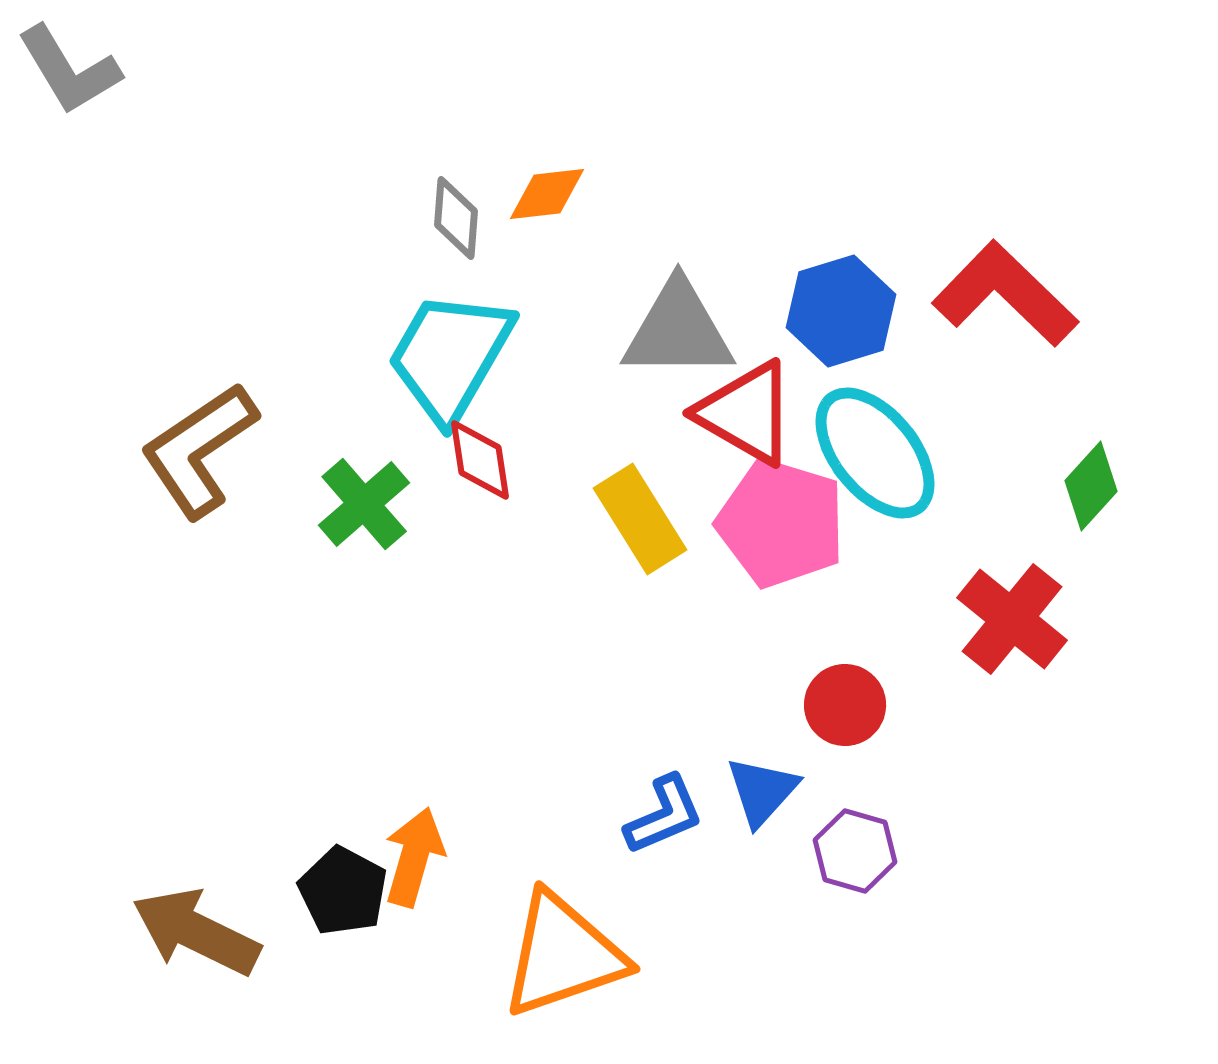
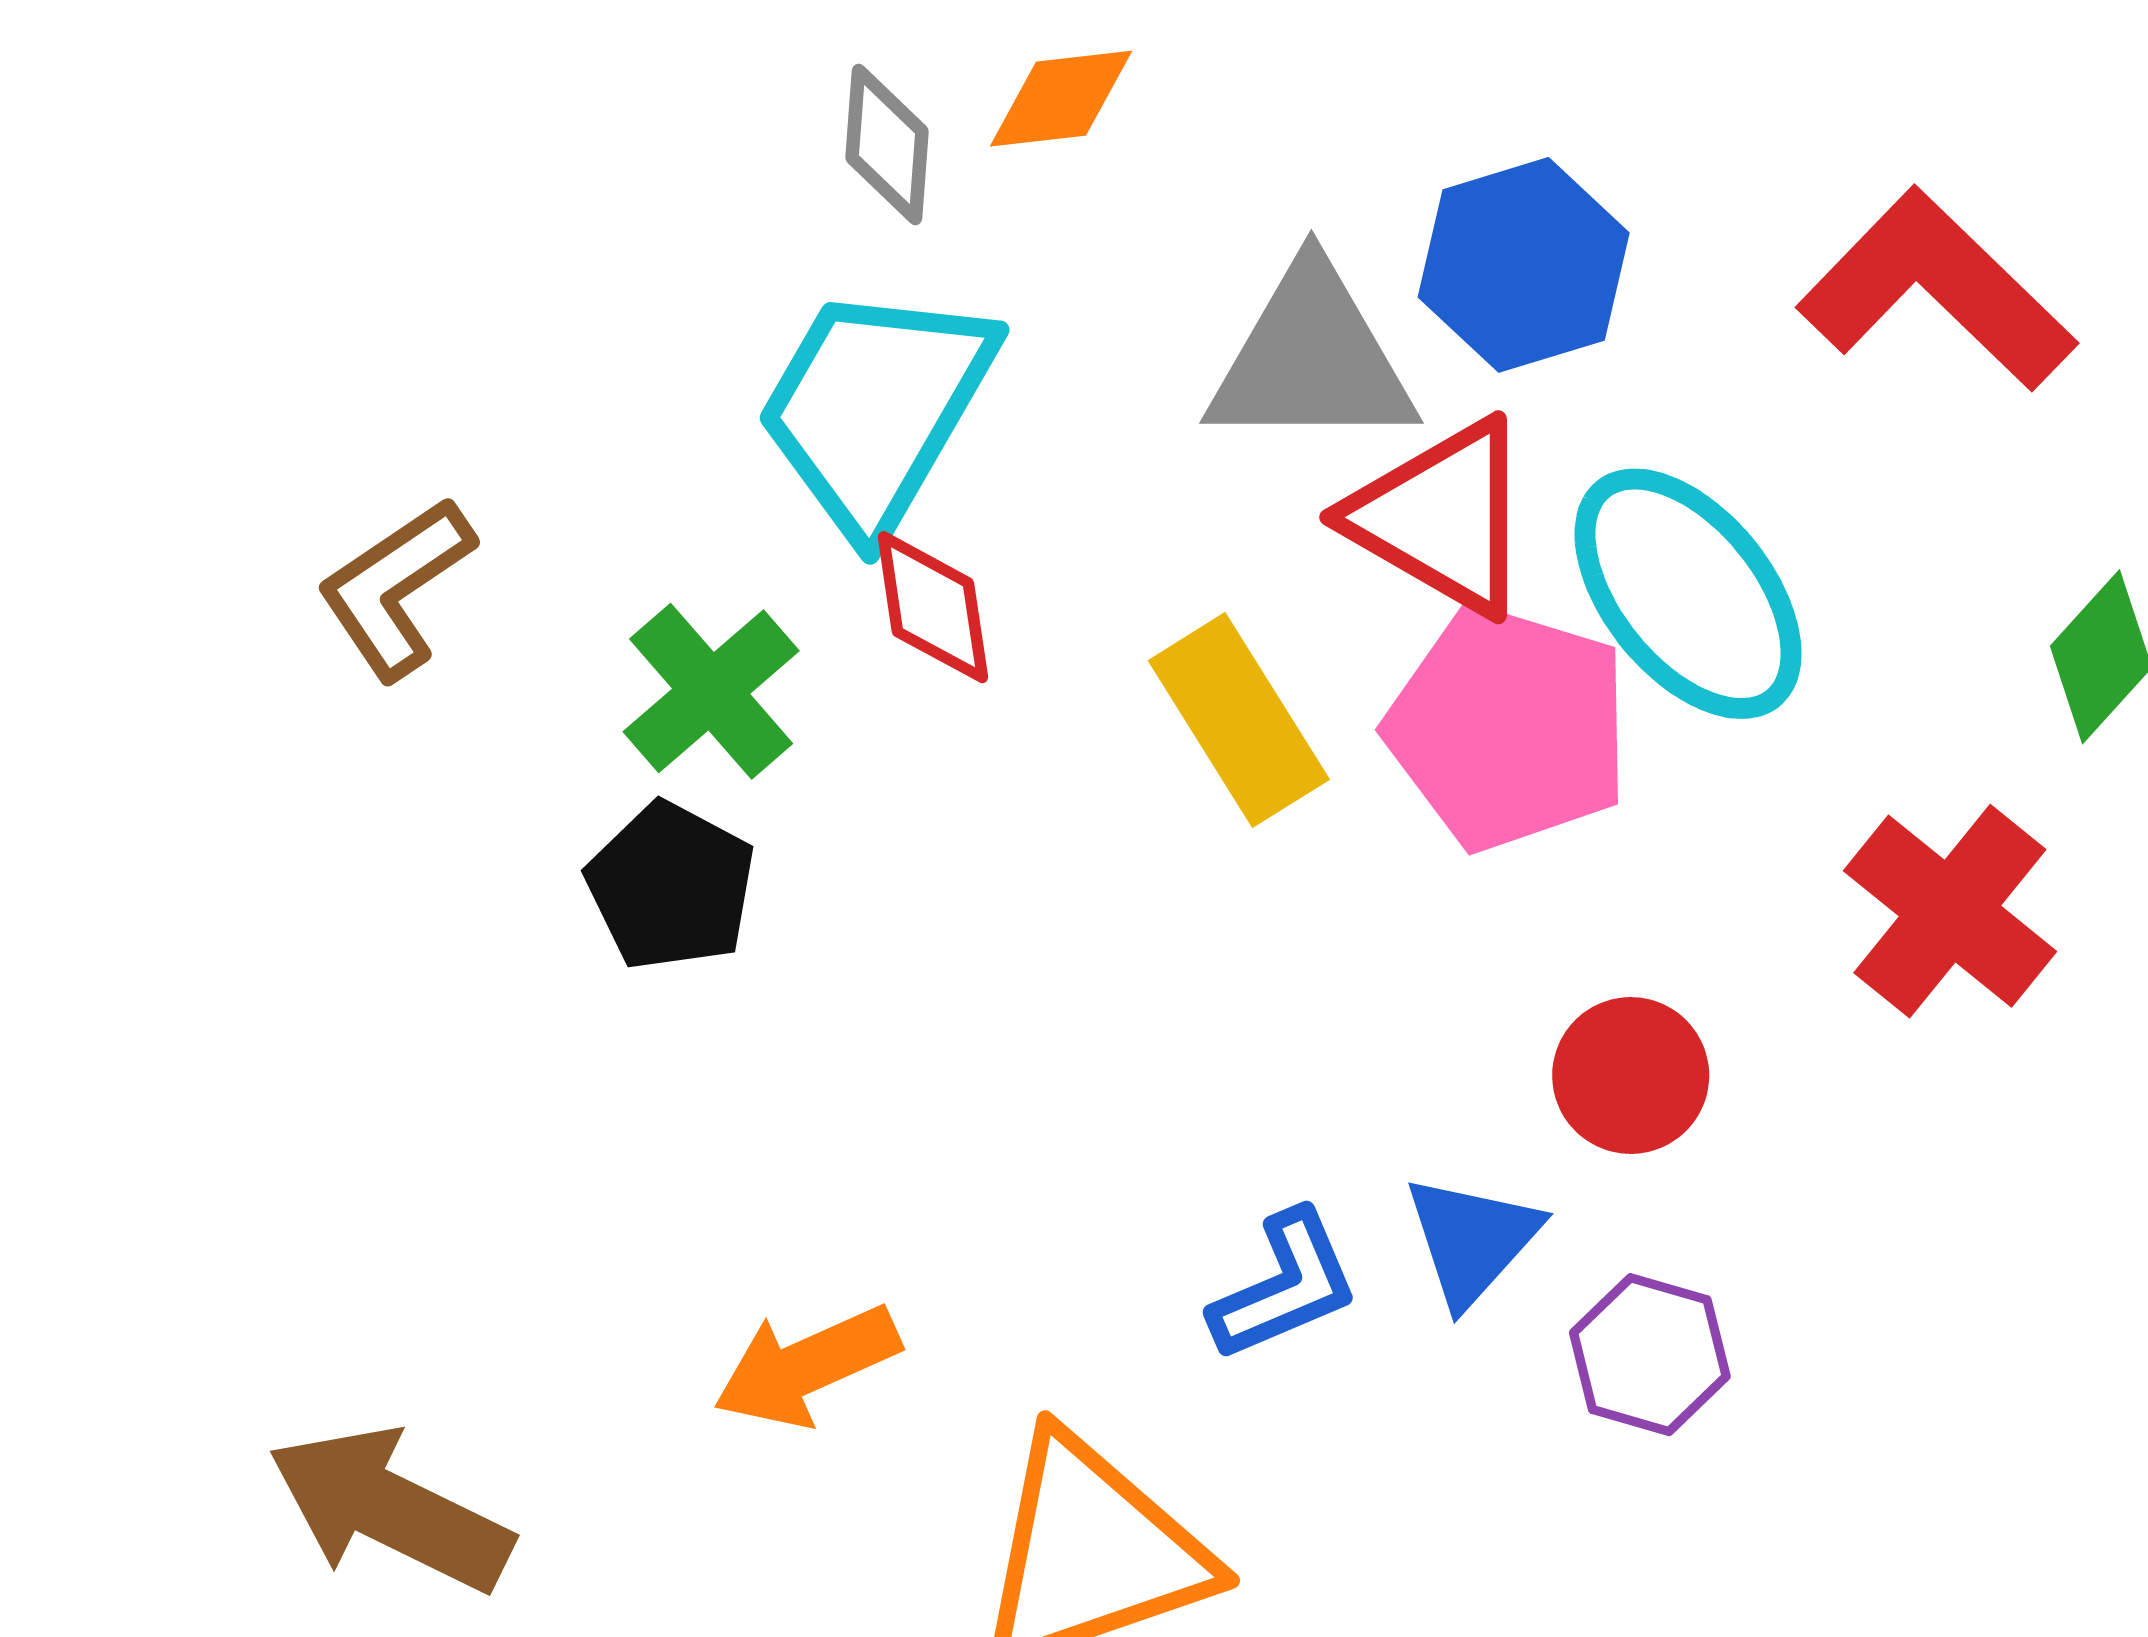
blue hexagon: (841, 311) -> (1524, 265), moved
brown L-shape: (199, 450) -> (396, 588), size x0.7
orange arrow: (414, 857) -> (807, 1366), turned -130
black pentagon: (343, 891) -> (671, 886), moved

